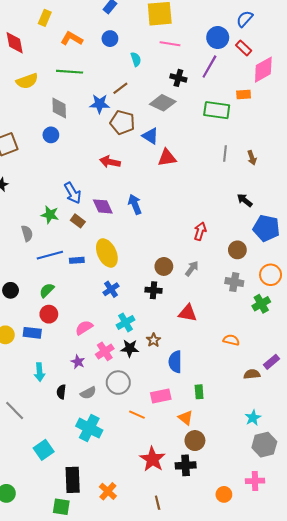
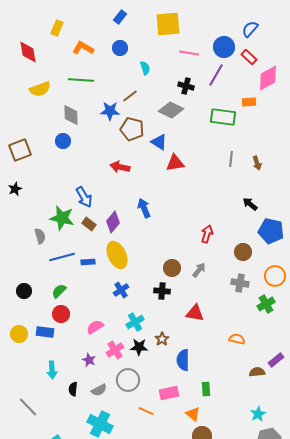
pink line: (170, 44) -> (189, 53), moved
purple diamond: (103, 206) -> (113, 222), moved, turned 65
green star: (50, 215) -> (62, 218), size x1.4

